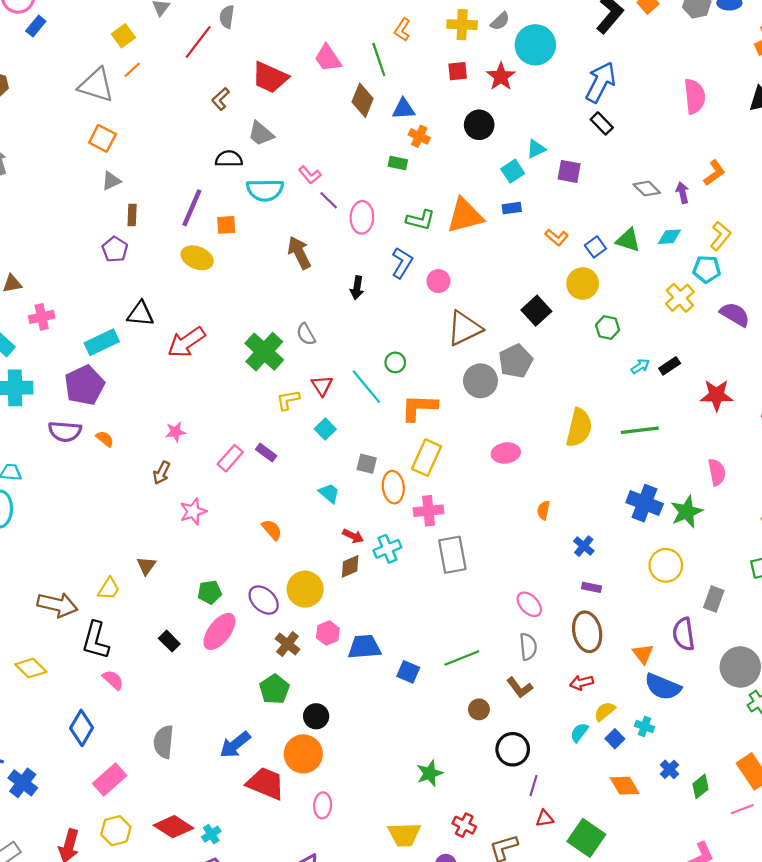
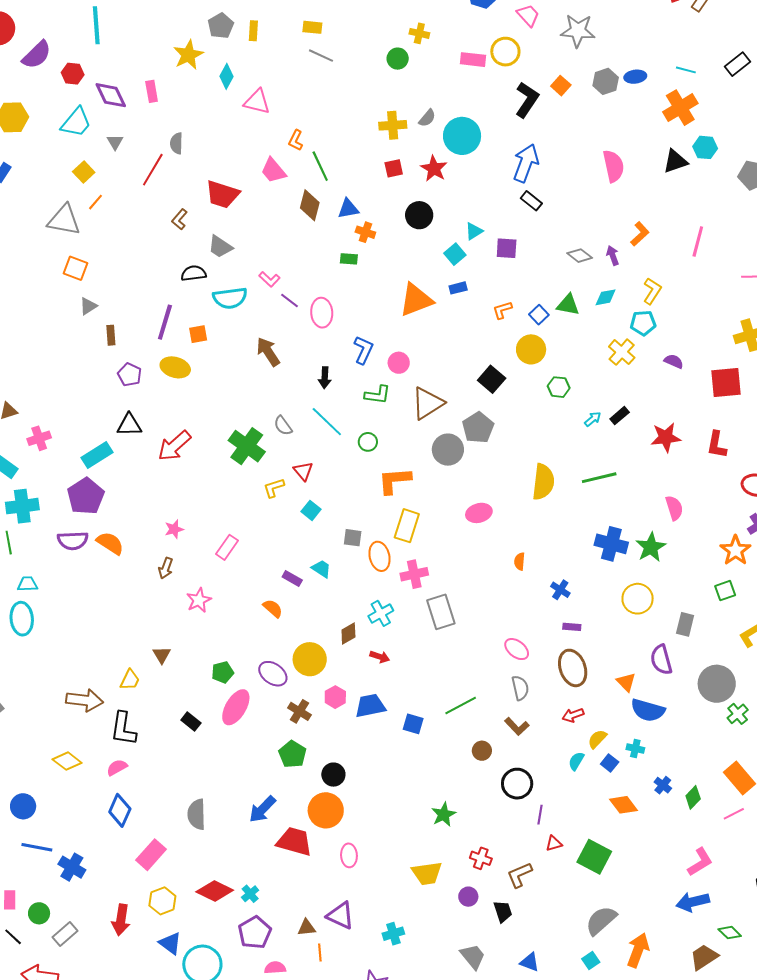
orange L-shape: (402, 30) -> (296, 140), moved
green L-shape: (420, 220) -> (378, 395), moved
orange L-shape: (557, 237) -> (502, 310), turned 130
purple pentagon: (115, 249) -> (130, 375), moved
purple semicircle: (735, 314) -> (674, 361), size x0.7
cyan line: (366, 387) -> (327, 422), moved
orange semicircle: (105, 439) -> (110, 543), size x1.6
purple rectangle: (266, 453) -> (292, 578), moved
red arrow: (353, 536) -> (380, 657), moved
pink semicircle: (113, 680) -> (117, 767), moved, turned -65

